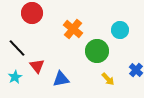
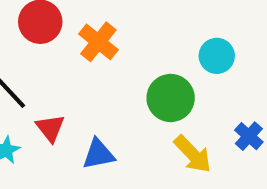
orange cross: (73, 29) -> (98, 42), moved
yellow arrow: (108, 79) -> (193, 154), size x1.5

